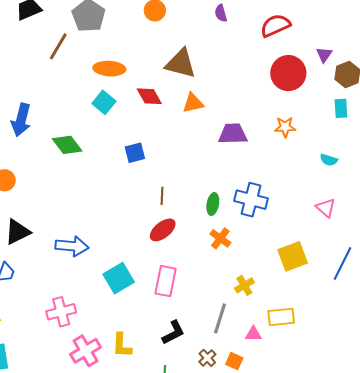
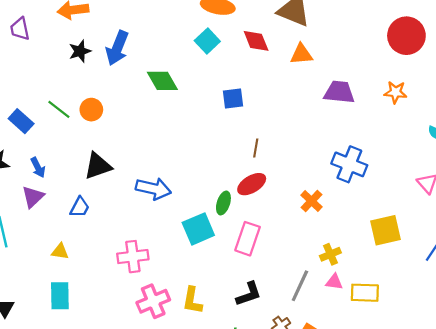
green ellipse: (213, 204) -> (223, 203), moved
pink triangle: (253, 334) -> (334, 282), moved

